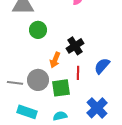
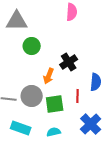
blue semicircle: (102, 66) -> (96, 82), turned 144
red line: (78, 73) -> (78, 96), moved

